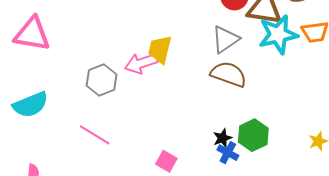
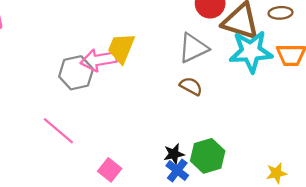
brown semicircle: (229, 74) -> (191, 86), size x0.6
gray hexagon: (102, 80) -> (76, 73), moved
pink line: (95, 135) -> (58, 131), moved

